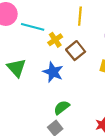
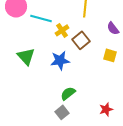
blue star: (53, 72) -> (60, 60), turned -30

